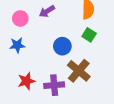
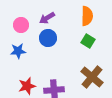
blue circle: (62, 46) -> (48, 38), moved
brown cross: (79, 71) -> (92, 77), moved

